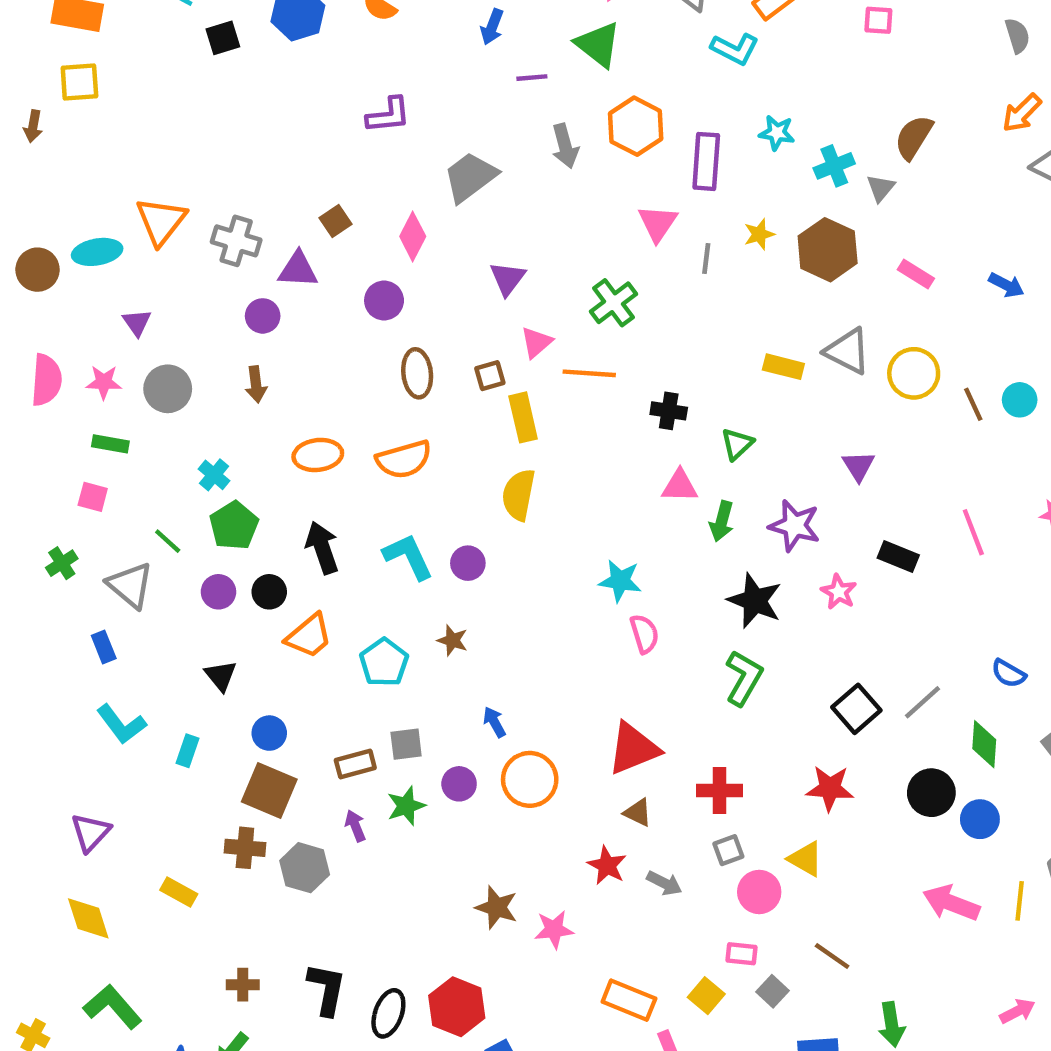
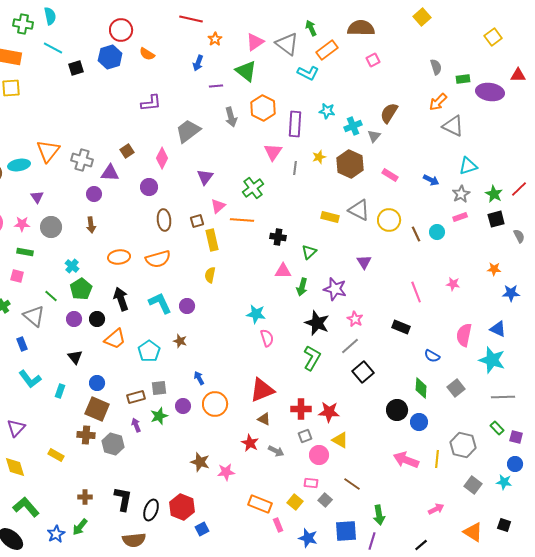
pink square: (878, 20) -> (373, 60), turned -32
yellow semicircle: (519, 495) -> (210, 275), size x0.7
black rectangle: (898, 557) -> (401, 327), moved
gray line: (923, 702) -> (350, 346), moved
red star: (830, 788) -> (329, 412), moved

